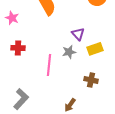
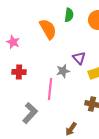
gray star: (69, 52) -> (63, 71), moved
gray L-shape: (21, 99) -> (30, 113), moved

